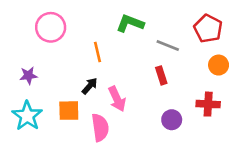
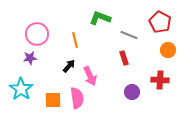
pink circle: (51, 27) -> (37, 34), moved
purple star: (28, 75) -> (30, 58), moved
orange square: (69, 111) -> (53, 100), moved

